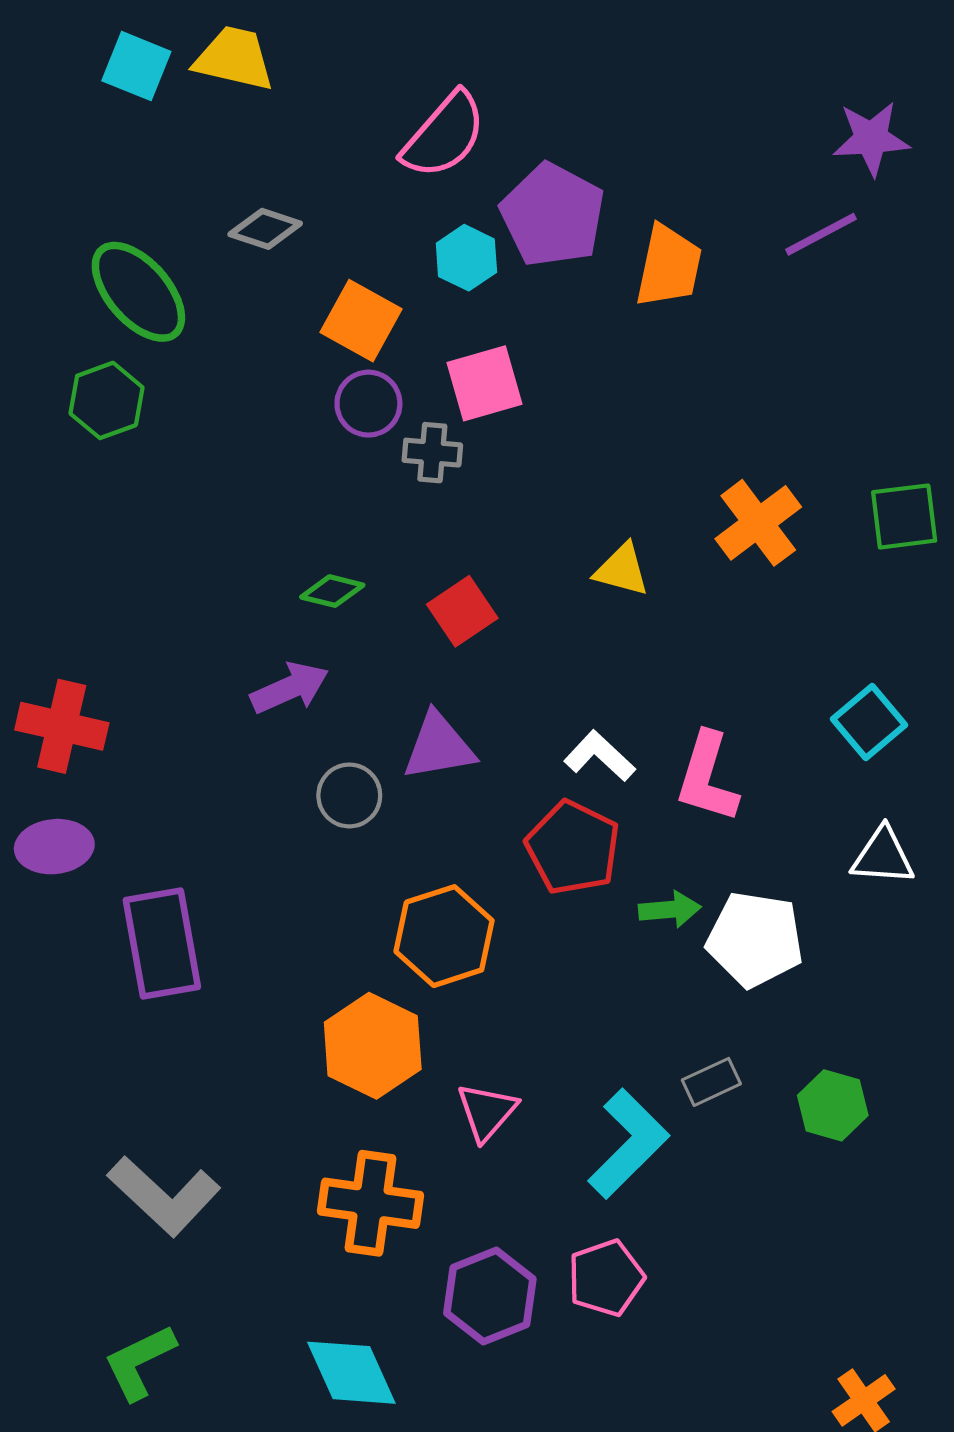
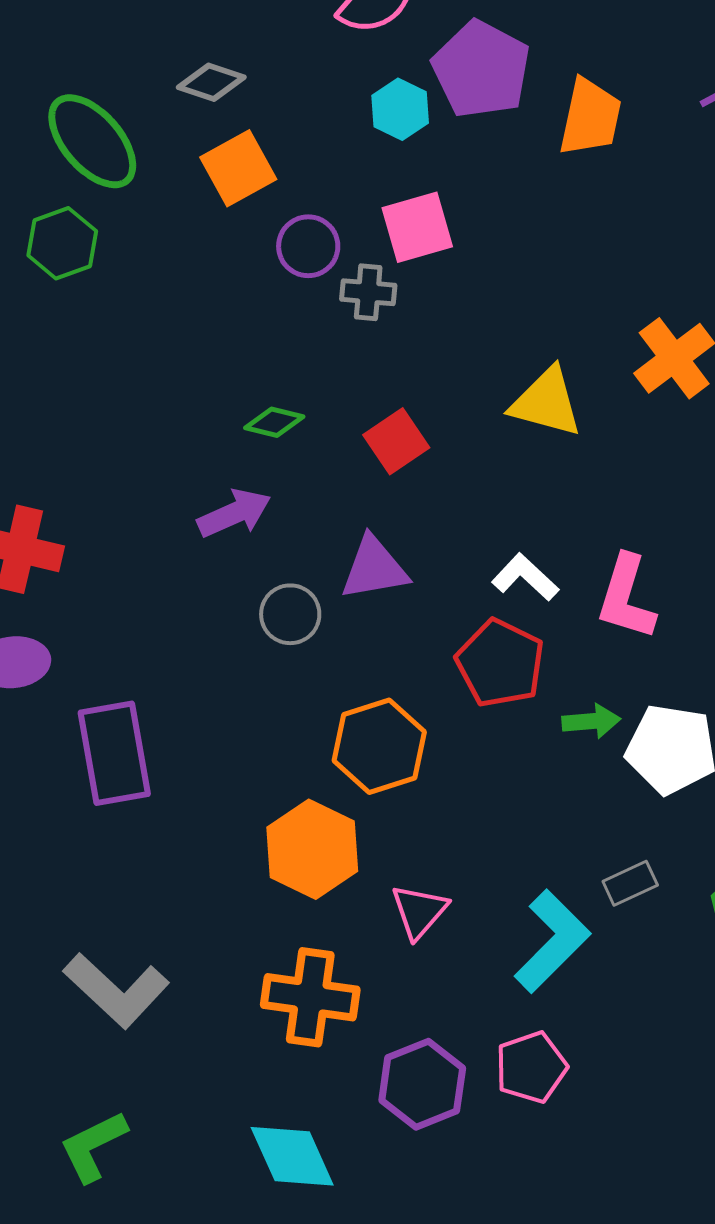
orange square: (361, 321) -> (238, 168), moved, turned 32
yellow triangle: (622, 570) -> (546, 402), size x1.4

